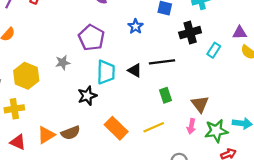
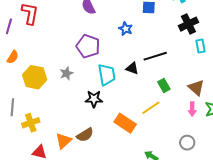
black cross: (190, 33) -> (188, 24), moved
cyan rectangle: (214, 50) -> (200, 46), moved, turned -32
yellow hexagon: (26, 76) -> (35, 77), moved
black star: (87, 96) -> (94, 99), turned 30
yellow line: (154, 127) -> (151, 108), moved

